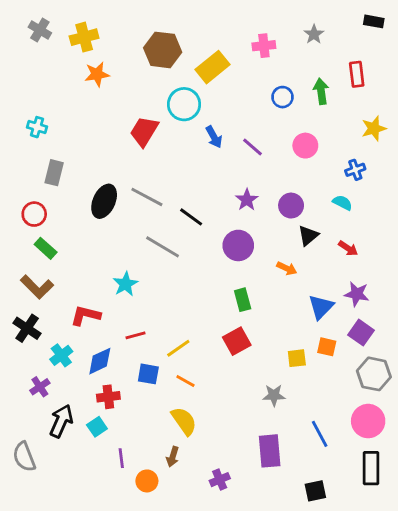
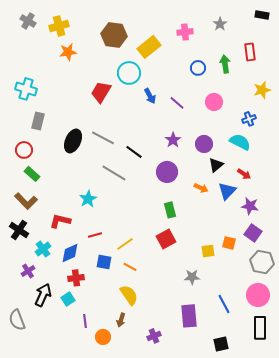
cyan cross: (37, 127) -> (26, 89), size x1.5
cyan semicircle: (342, 203) -> (240, 142), size x1.5
blue triangle: (321, 307) -> (227, 191), moved

